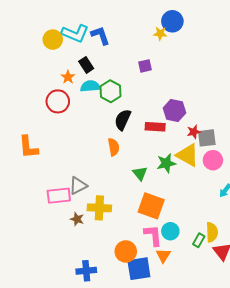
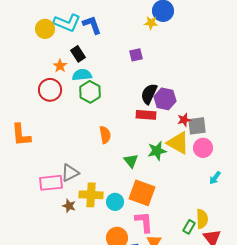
green hexagon: (111, 91) -> (90, 92), moved
black semicircle: (123, 120) -> (149, 94), moved
cyan circle: (170, 231) -> (115, 202), moved

